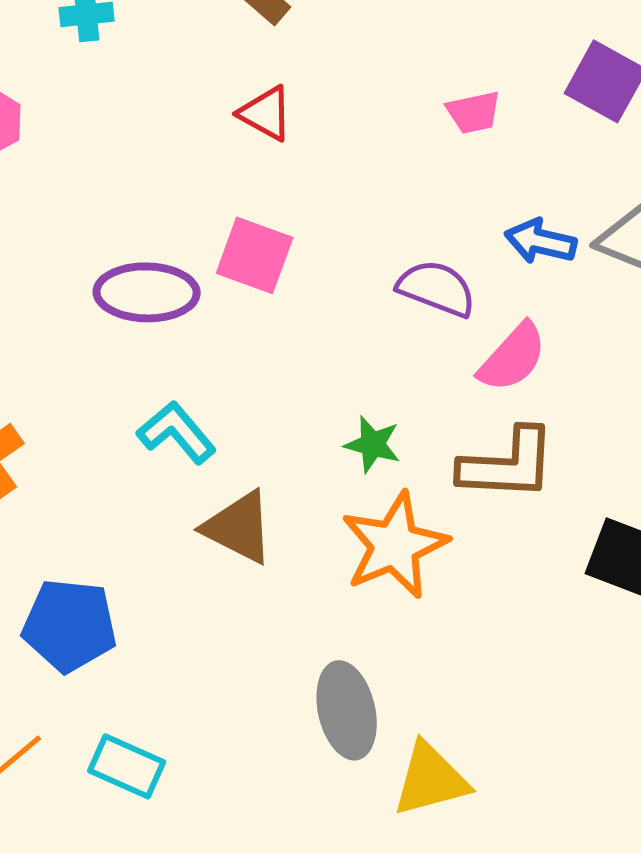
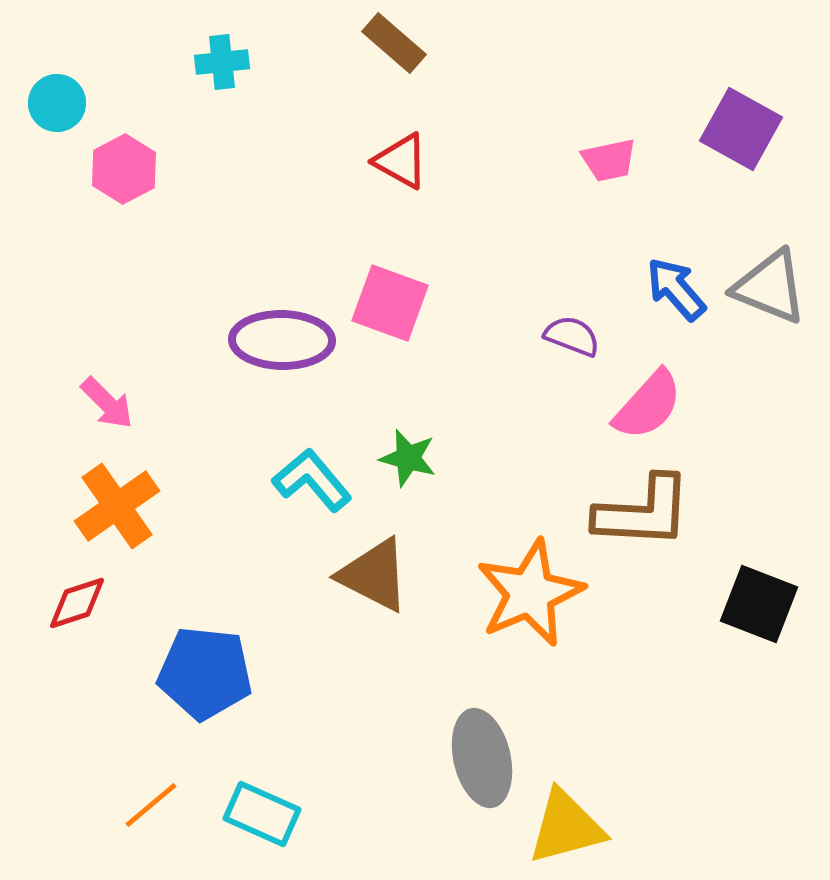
blue arrow: (541, 241) -> (676, 289), turned 36
purple semicircle: (437, 288) -> (572, 336), size x0.7
green star: (373, 444) -> (408, 458), moved

